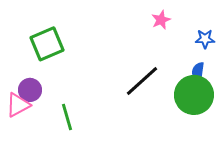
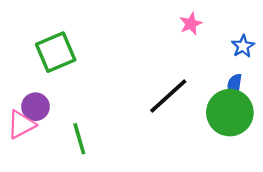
blue star: (205, 39) -> (243, 46), turned -30

